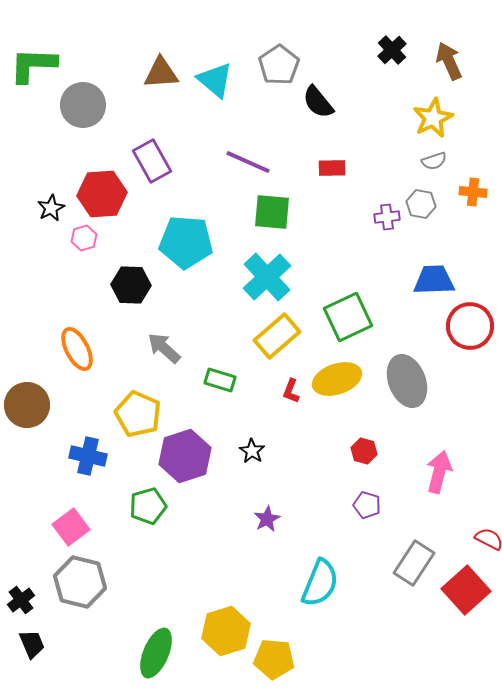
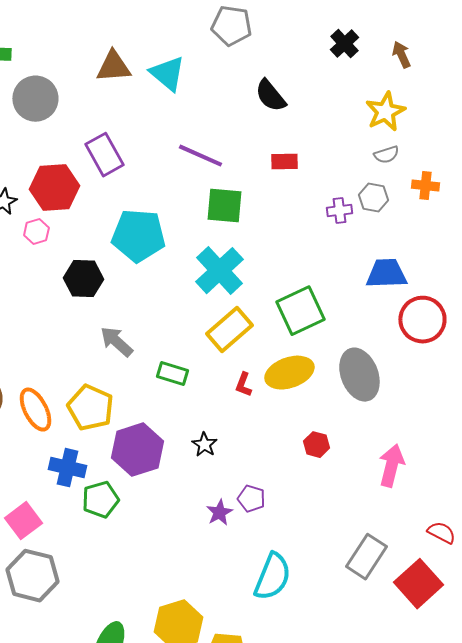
brown arrow: (449, 61) -> (401, 55), size x0.7
gray pentagon: (279, 65) -> (231, 26), moved, turned -30
orange ellipse: (77, 349) -> (35, 410), moved
blue cross: (88, 456) -> (67, 468), moved
purple pentagon: (367, 505) -> (251, 499), moved

